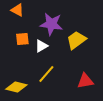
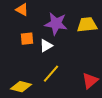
yellow trapezoid: (76, 40) -> (87, 25), moved, turned 30
red triangle: (85, 81) -> (90, 81), turned -30

